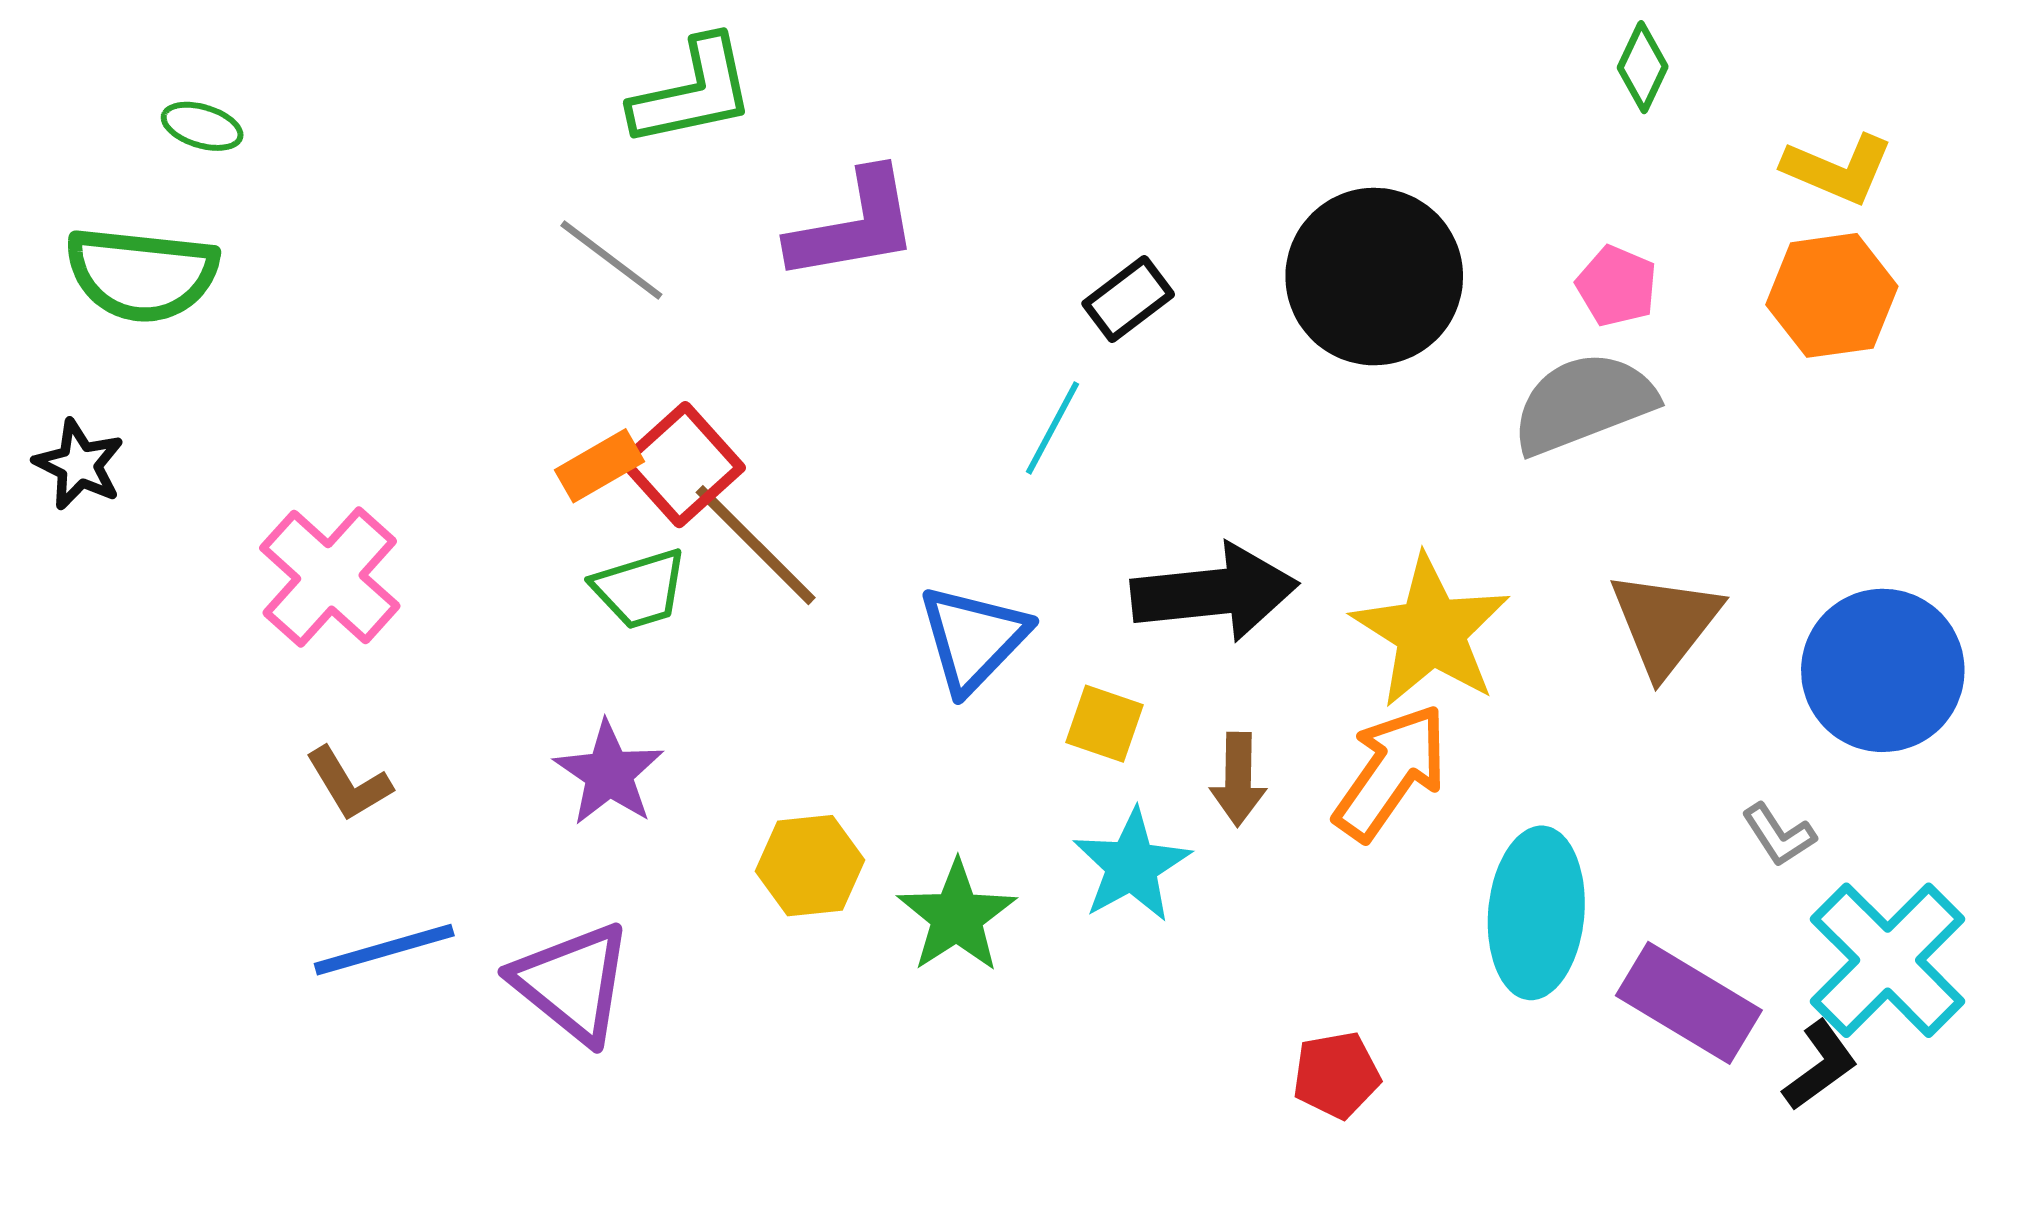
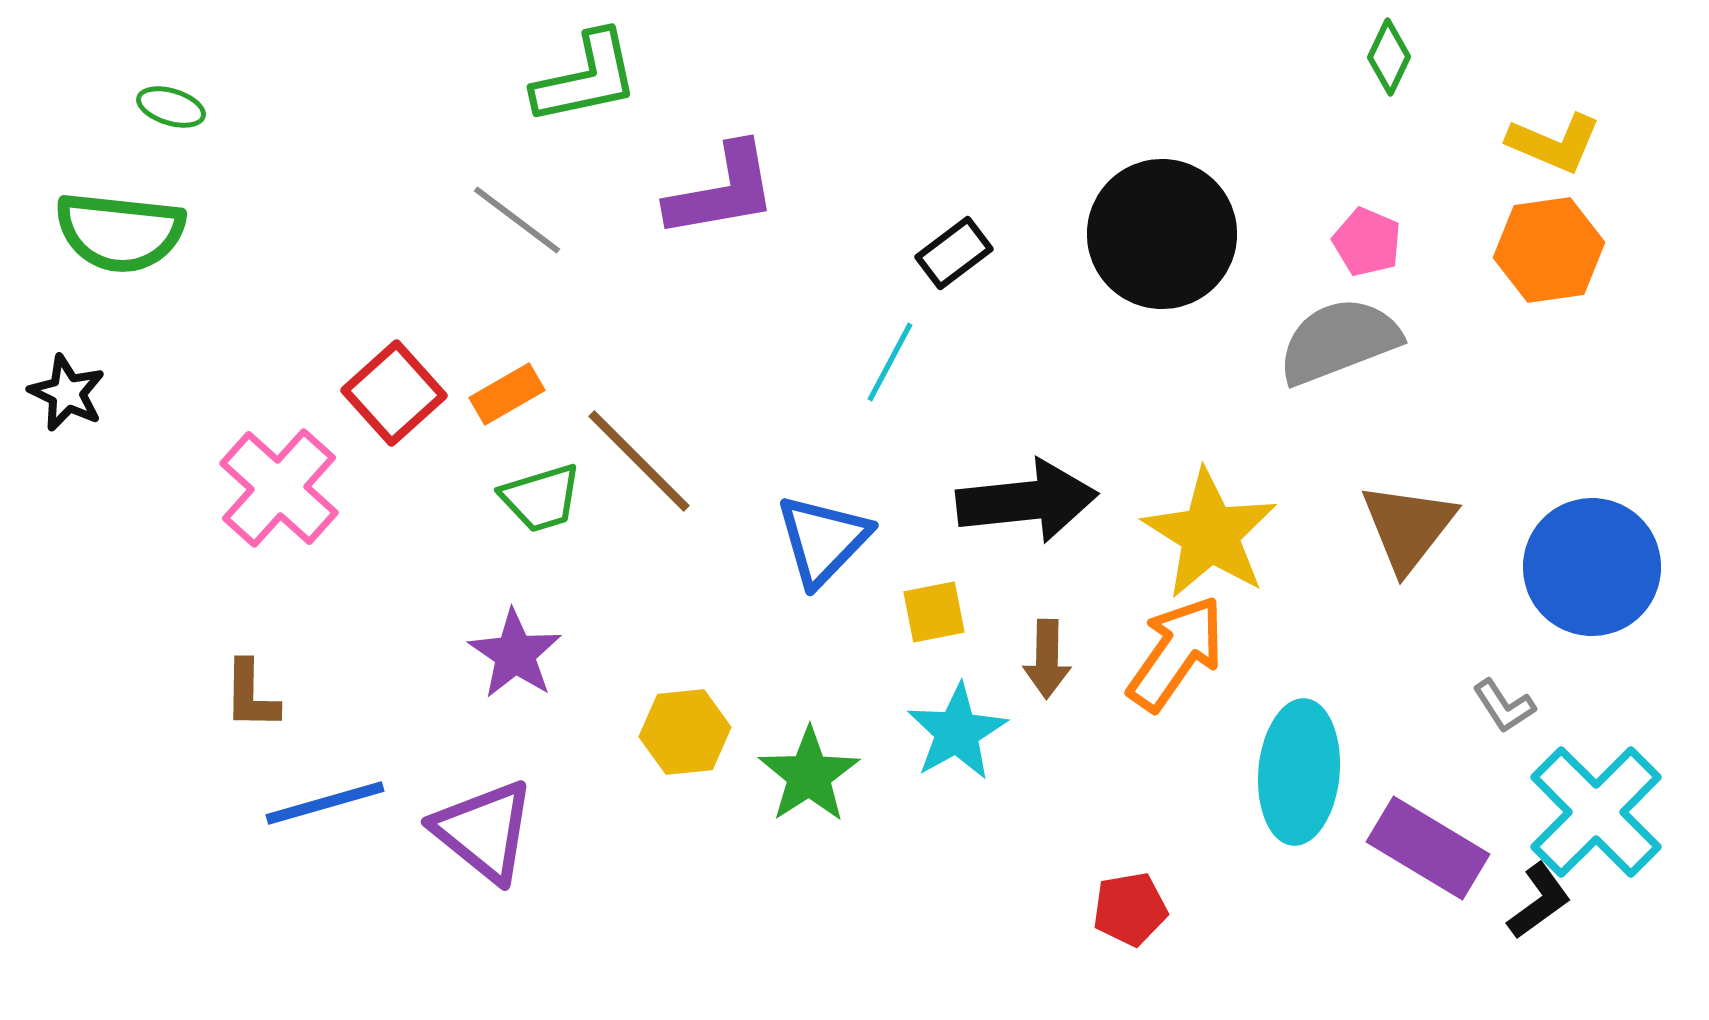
red square: (682, 465) -> (394, 393), moved
yellow square: (1105, 724) -> (934, 612), turned -30
brown L-shape: (349, 784) -> (251, 695), moved, turned 32

